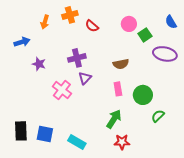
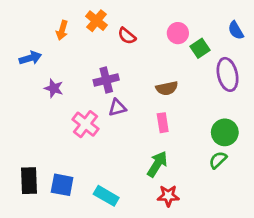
orange cross: (70, 15) -> (97, 21), turned -35
purple ellipse: (165, 54) -> (228, 74), turned 65
purple triangle: (85, 78) -> (117, 108), turned 32
green circle: (143, 95) -> (225, 132), moved

